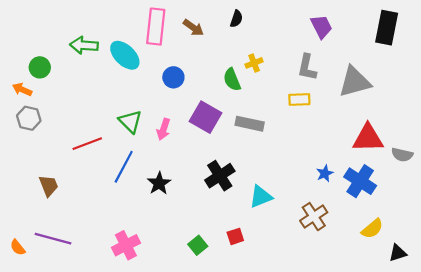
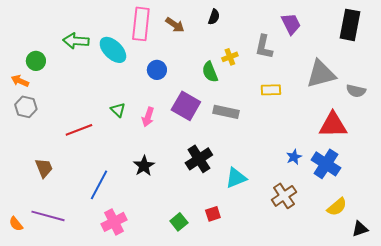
gray L-shape: (307, 67) -> (264, 47), moved
green triangle: (130, 122) -> (118, 110), size x0.7
gray semicircle: (402, 155) -> (356, 91), moved
blue line: (124, 167) -> (99, 185), moved

